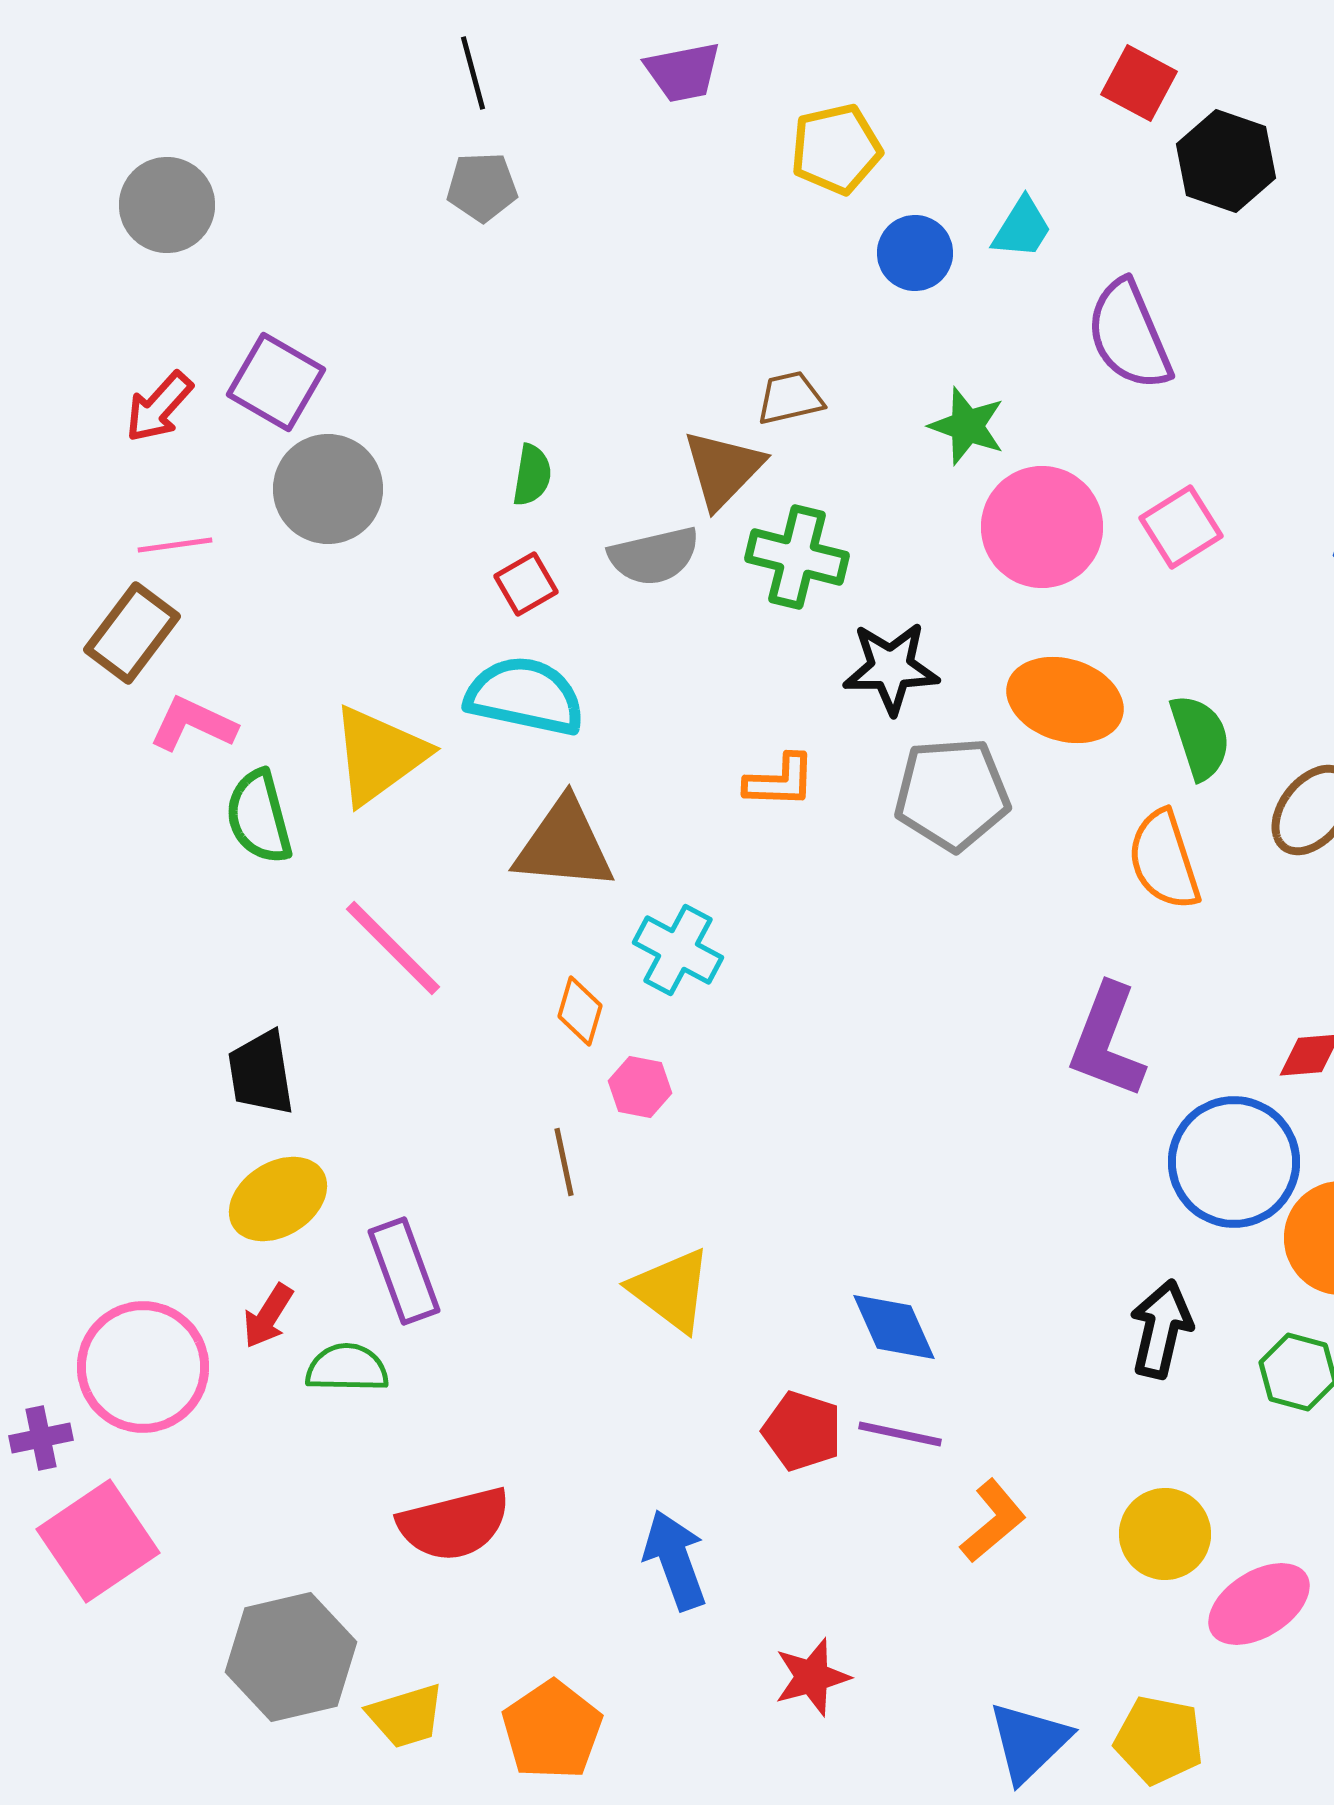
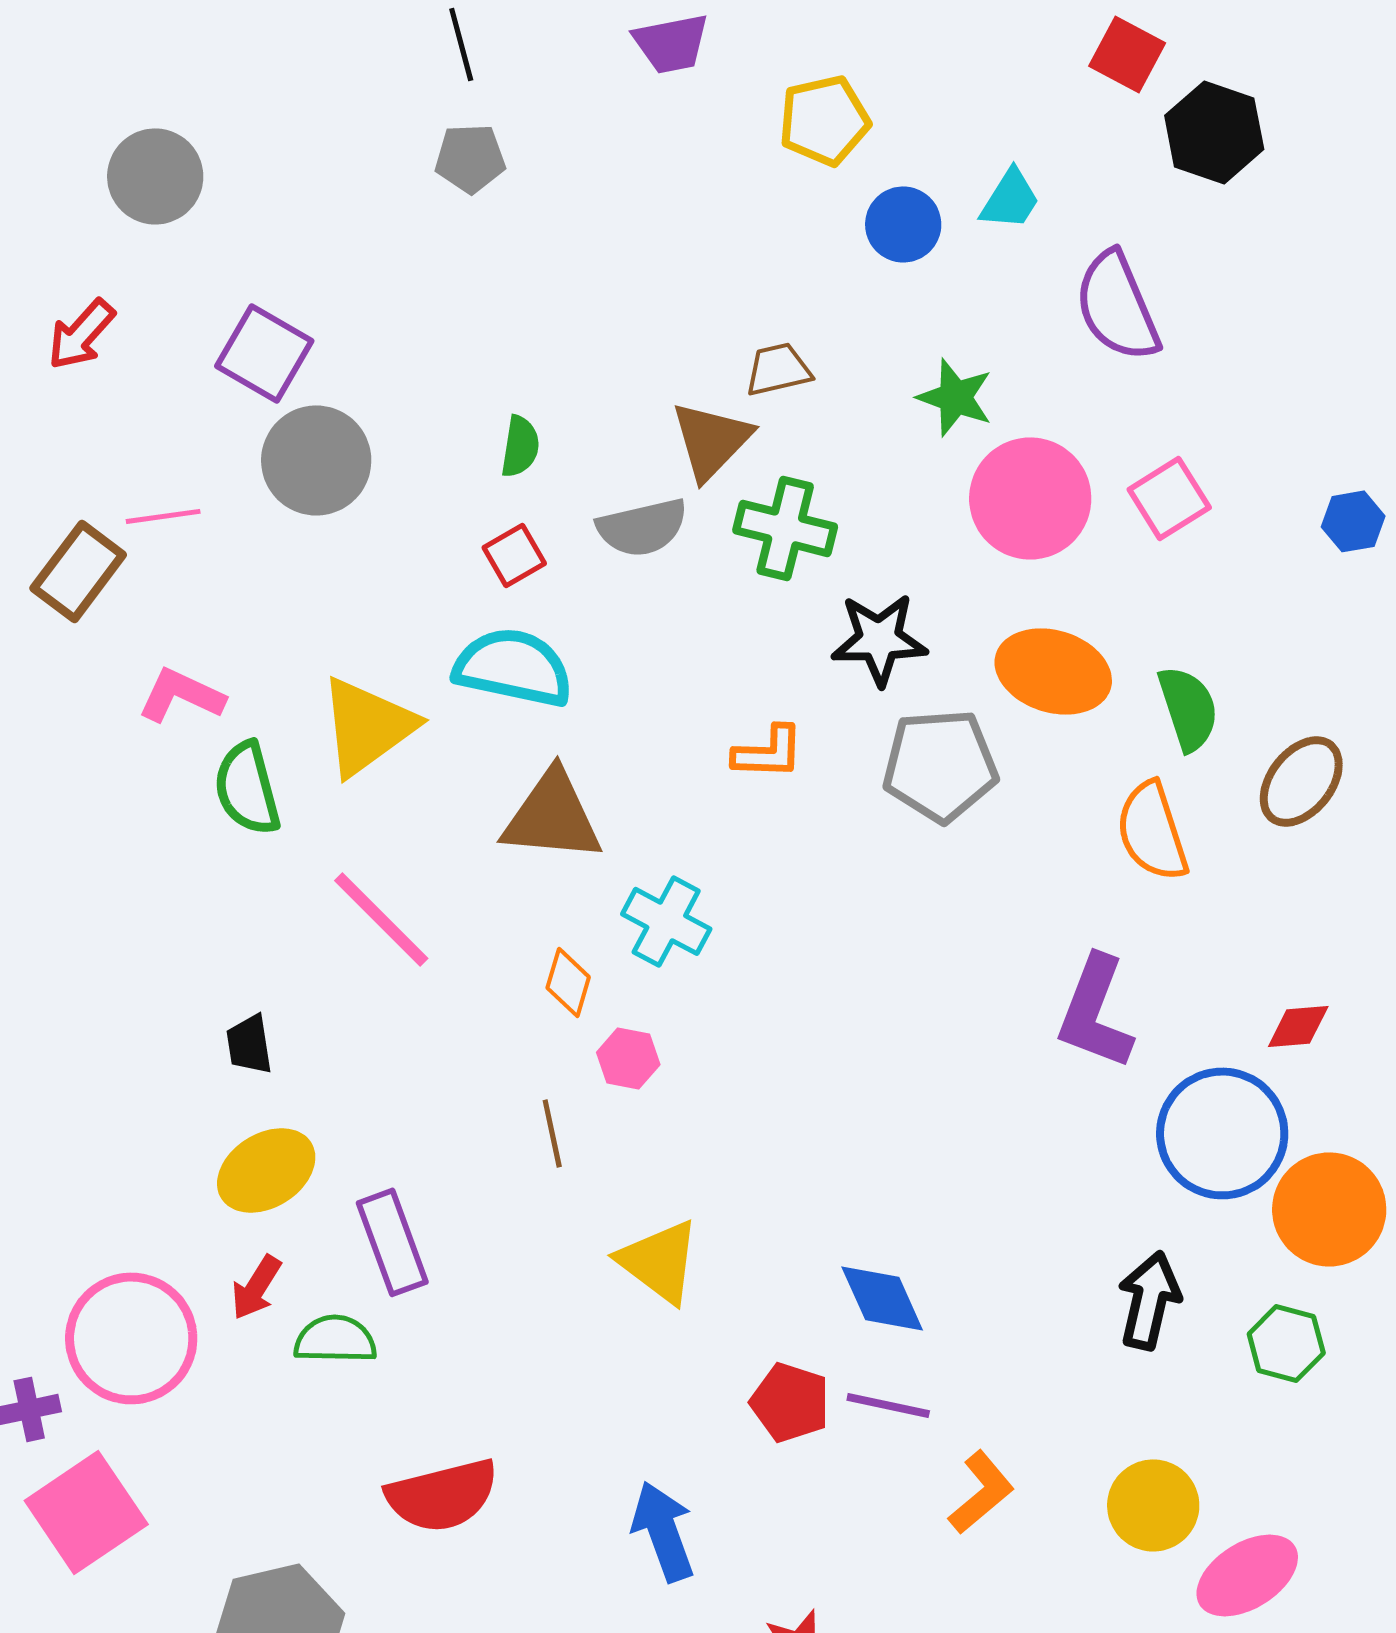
red arrow: (159, 407) -> (81, 334), moved
brown rectangle: (132, 633) -> (78, 571), moved
black trapezoid: (261, 1073) -> (249, 1044), size x0.7

